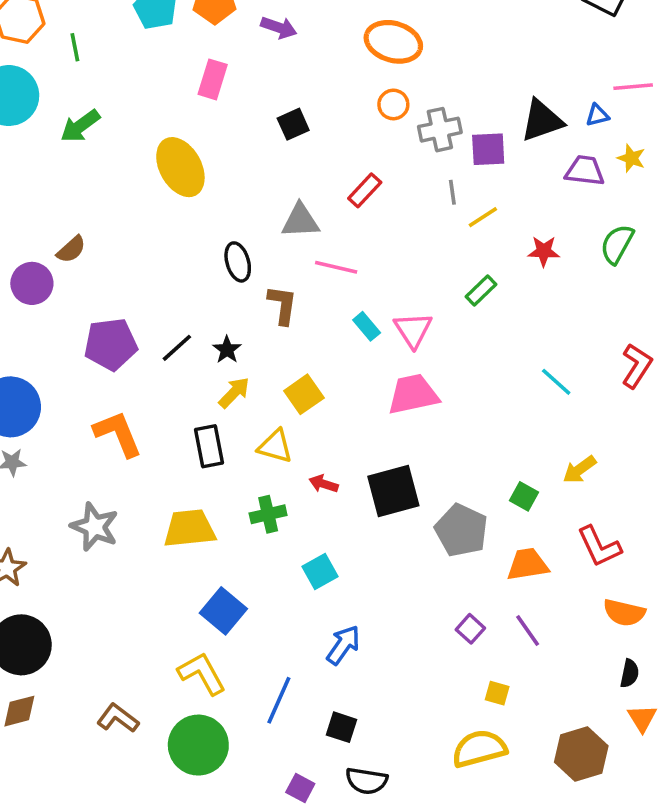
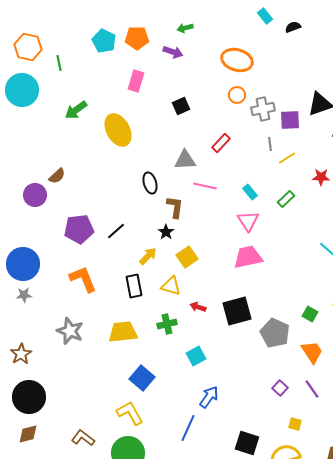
green arrow: (80, 126) -> (76, 110), moved
cyan rectangle: (367, 326) -> (250, 192), moved
black star: (227, 350) -> (166, 232), moved
orange trapezoid: (528, 564) -> (312, 352), turned 65
blue line: (279, 700) -> (188, 428), moved
black square: (341, 727) -> (247, 443), moved, size x1.4

